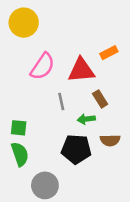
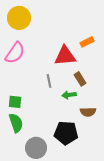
pink semicircle: (42, 66) -> (15, 53), moved
black pentagon: (76, 149) -> (66, 133), moved

